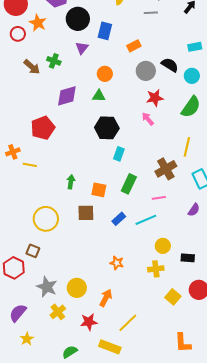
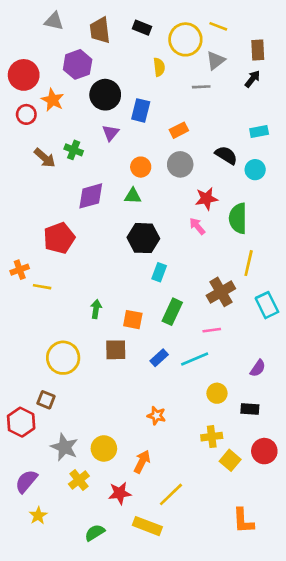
gray circle: (146, 71) -> (180, 164), moved
green semicircle: (191, 107) -> (238, 218), moved, turned 145
purple semicircle: (194, 210) -> (258, 368), moved
yellow cross: (156, 269) -> (212, 437), moved

